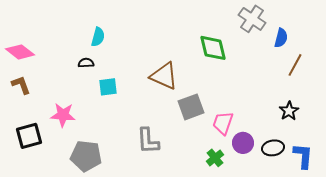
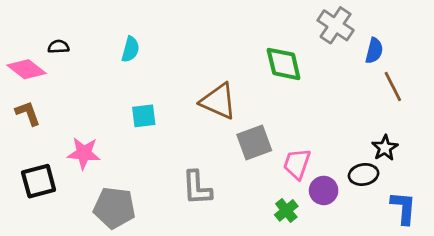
black semicircle: (86, 63) -> (58, 47), moved
brown line: (295, 65) -> (393, 87), turned -55
black ellipse: (273, 148) -> (364, 174), moved

